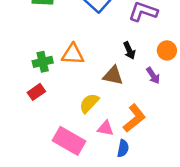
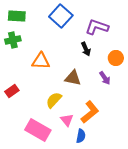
black arrow: (129, 50) -> (86, 49), moved
green cross: (43, 62) -> (13, 40), moved
pink triangle: (105, 128) -> (67, 120), turned 40

